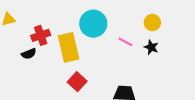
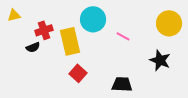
yellow circle: (152, 23) -> (169, 23), moved, size x1.6
black star: (151, 47) -> (160, 60), moved, size x1.5

